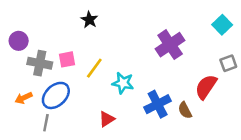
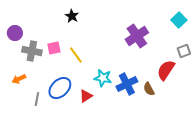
yellow line: (94, 68) -> (76, 55), turned -72
cyan star: (123, 83) -> (103, 78), moved
blue ellipse: (56, 95) -> (60, 88), moved

